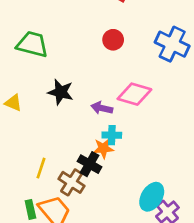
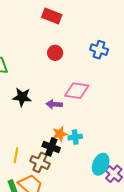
blue cross: (172, 44) -> (99, 50), size x0.7
cyan cross: (112, 135) -> (75, 137), moved

